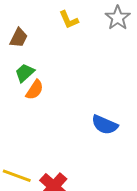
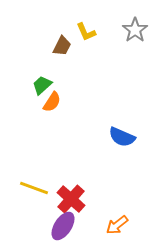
brown trapezoid: (19, 38) -> (62, 46), moved

